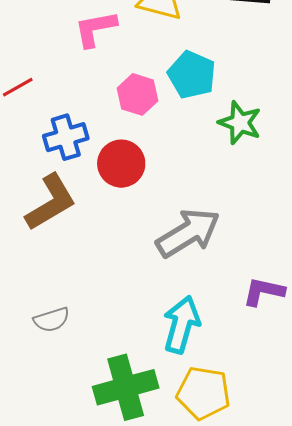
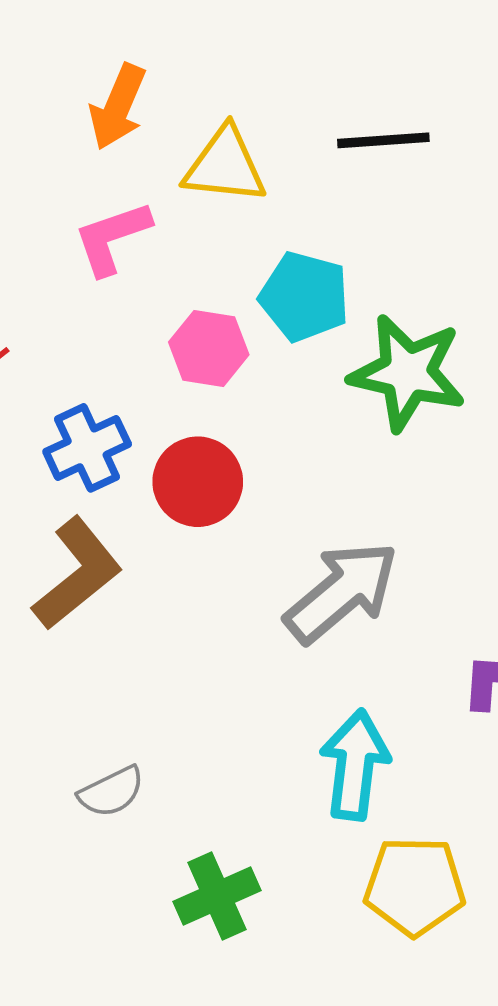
green star: (240, 123) -> (407, 373), size x1.4
green cross: (126, 387) -> (217, 896), moved, size x0.7

